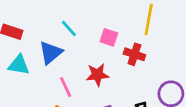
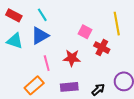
yellow line: (149, 20) -> (117, 24), turned -30
cyan line: (69, 28) -> (42, 15), moved

